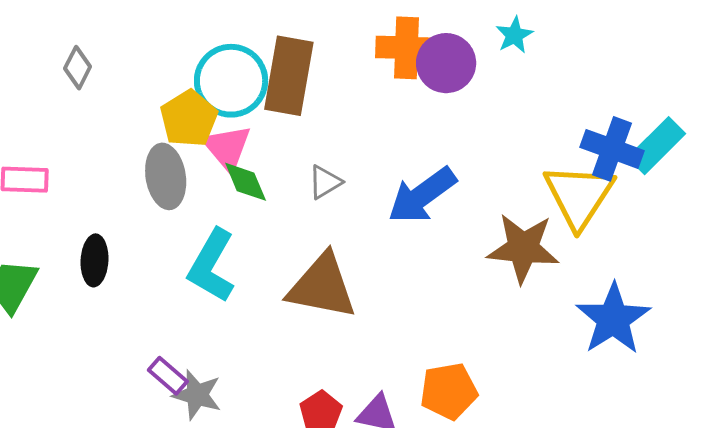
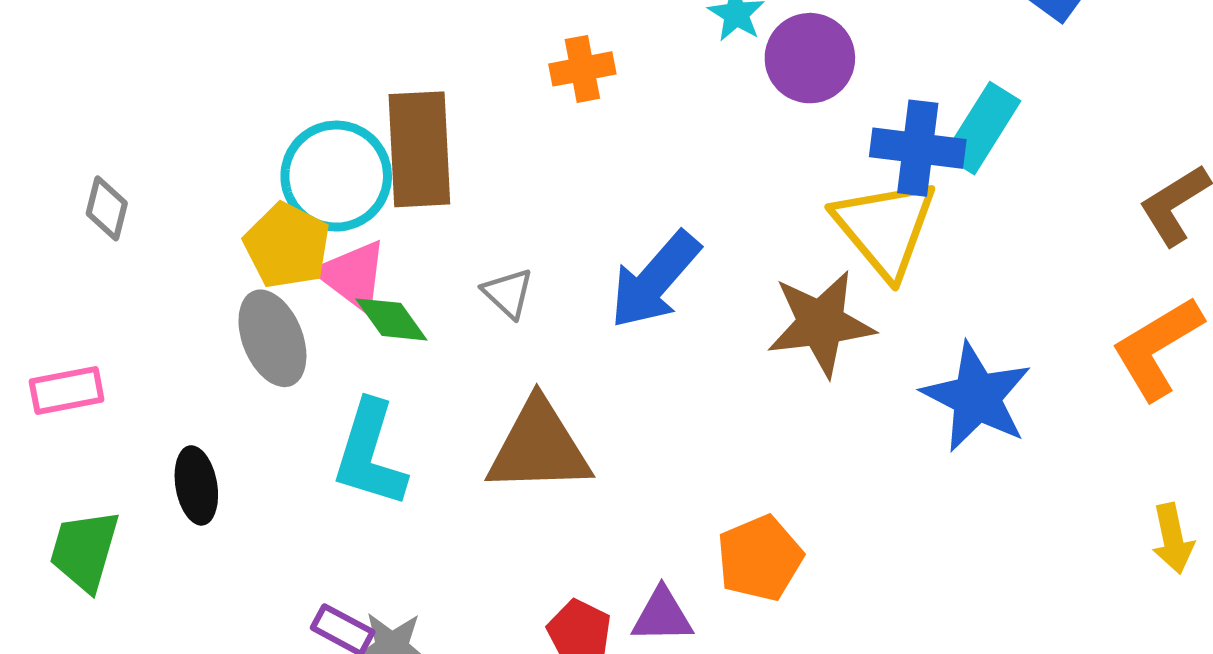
orange cross: (406, 48) -> (582, 69), size x0.7
purple circle: (446, 63) -> (810, 58), moved
gray triangle: (325, 182) -> (508, 293), turned -33

